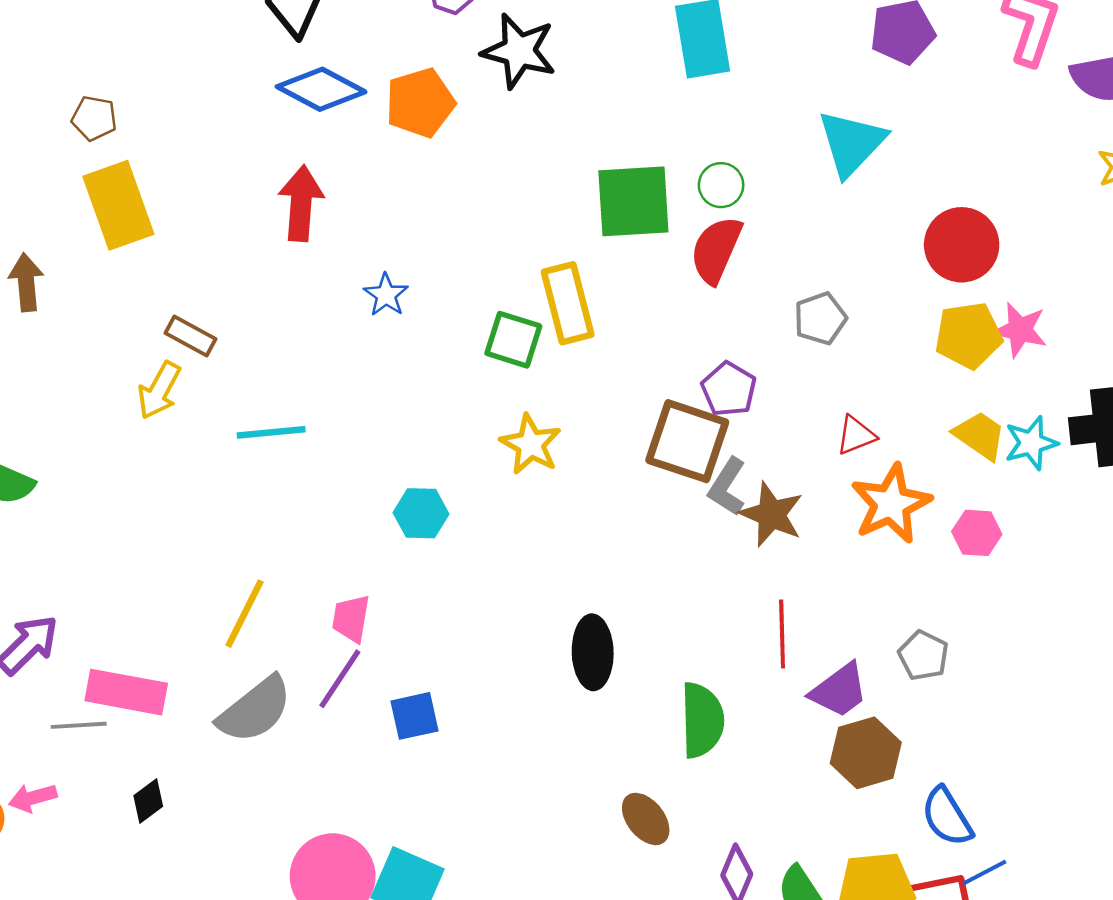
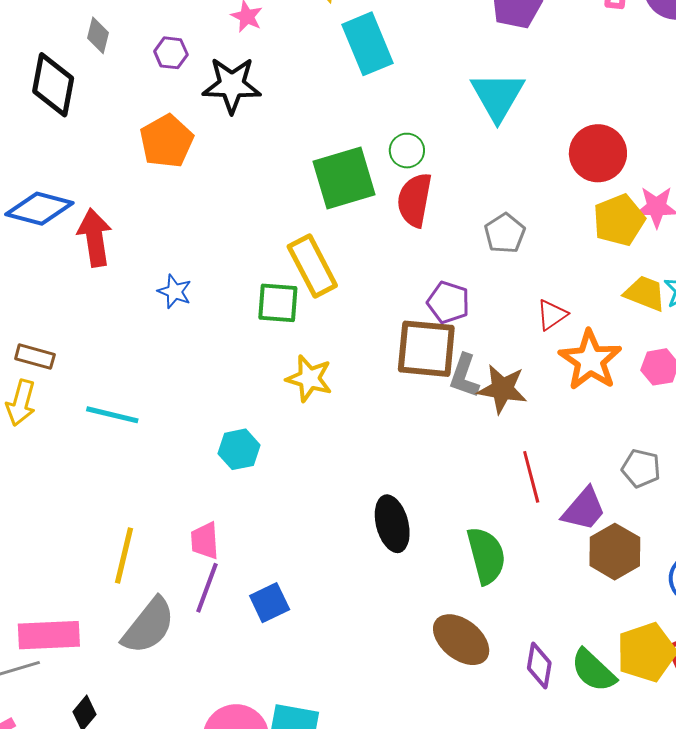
blue diamond: (321, 89) -> (39, 209), moved
cyan line: (271, 432) -> (112, 415), turned 32
brown ellipse: (646, 819) -> (461, 640), size x1.4

